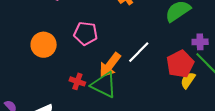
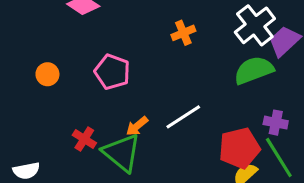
orange circle: (44, 45) -> (47, 74), size x0.6
orange arrow: (110, 65) -> (137, 126), size x0.6

